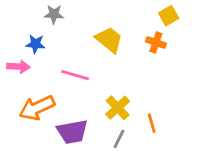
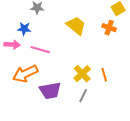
pink line: (75, 75) -> (40, 50), moved
orange line: (152, 123) -> (104, 75), moved

